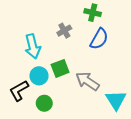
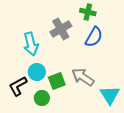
gray cross: (64, 31) -> (61, 29), size x1.5
green square: (60, 68) -> (57, 81), moved

